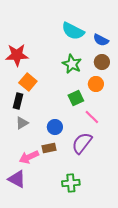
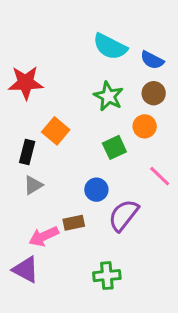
orange square: (28, 82) -> (56, 131), moved
pink line: (92, 117) -> (160, 176), moved
blue circle: (55, 127) -> (96, 190), moved

